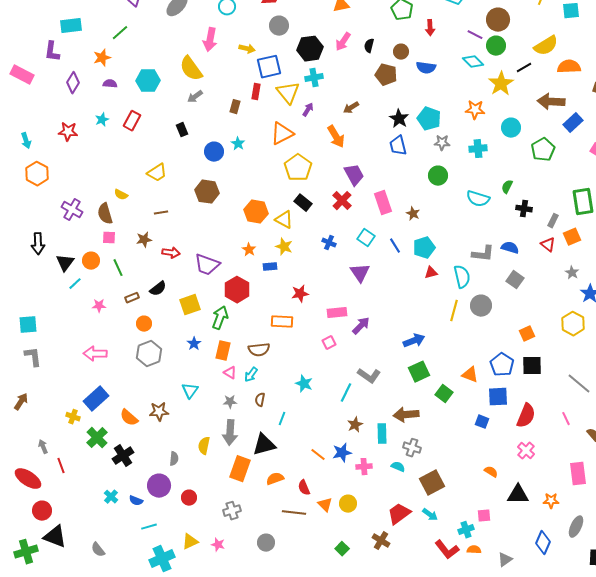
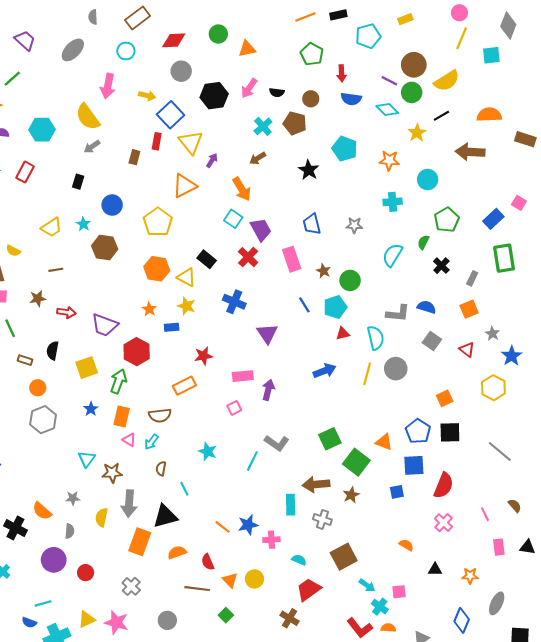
black semicircle: (369, 46) -> (277, 92), turned -96
yellow semicircle: (546, 46) -> (447, 81), moved
blue square: (269, 67) -> (171, 115), turned -30
blue semicircle: (426, 68) -> (351, 99), moved
cyan cross: (314, 78) -> (263, 126), moved, turned -30
yellow star: (501, 84) -> (417, 133), size x0.7
cyan pentagon: (429, 119) -> (345, 149), moved
blue rectangle: (573, 123) -> (493, 219), moved
black rectangle: (182, 130) -> (78, 182), turned 40
gray star: (442, 143) -> (354, 225), moved
cyan star: (238, 144) -> (83, 224), moved
blue trapezoid: (398, 146) -> (312, 224), moved
green pentagon: (543, 150) -> (447, 220), moved
yellow pentagon: (298, 168) -> (158, 222), moved
green circle: (438, 176) -> (350, 280), moved
cyan semicircle: (478, 199) -> (393, 255), turned 105
black cross: (524, 209) -> (441, 266), turned 35
orange square: (572, 237) -> (469, 309), moved
cyan square: (366, 238) -> (233, 219), moved
blue cross: (329, 243) -> (234, 302), size x1.5
red triangle: (548, 245) -> (467, 350), moved
black semicircle: (158, 289) -> (53, 351), turned 138
brown rectangle: (132, 298) -> (25, 360), turned 40
orange rectangle: (282, 322) -> (184, 386), turned -30
purple arrow: (361, 326) -> (268, 390), turned -30
blue arrow: (414, 341) -> (325, 371), moved
green square: (444, 394) -> (356, 462), size x1.4
gray star: (230, 402) -> (73, 498), moved
brown star: (159, 412) -> (112, 473), moved
orange semicircle: (129, 418) -> (42, 511), moved
cyan line: (282, 419) -> (184, 489), turned -48
pink line: (566, 419) -> (485, 514), moved
blue square: (482, 422) -> (397, 492), turned -32
brown star: (355, 425) -> (351, 495), moved
black cross: (123, 456) -> (15, 528), turned -30
cyan semicircle: (398, 467) -> (299, 560), moved
pink rectangle: (578, 474) -> (499, 547), size x0.7
black triangle: (518, 495) -> (435, 569), size x0.6
blue semicircle: (136, 501) -> (29, 623), moved
gray cross: (232, 511) -> (131, 586), turned -30
cyan arrow: (430, 515) -> (367, 585), moved
cyan cross: (466, 530) -> (380, 607), turned -35
pink star: (218, 545) -> (116, 623), size x1.6
green square: (342, 549) -> (226, 615), moved

